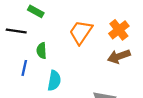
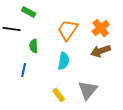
blue line: (24, 68) -> (24, 70), moved
cyan semicircle: (54, 81) -> (64, 61), moved

